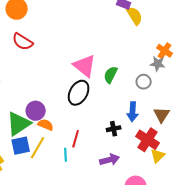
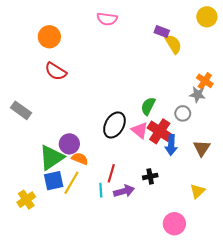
pink triangle: (85, 66) -> (140, 130), moved, size x0.7
black cross: (114, 129) -> (150, 176), moved
red cross: (148, 140) -> (160, 131), moved
purple arrow: (110, 160) -> (124, 191), moved

